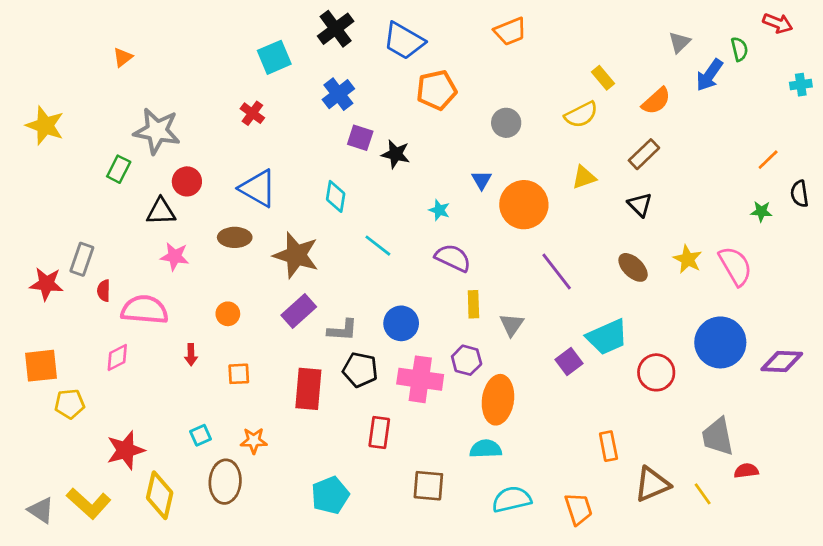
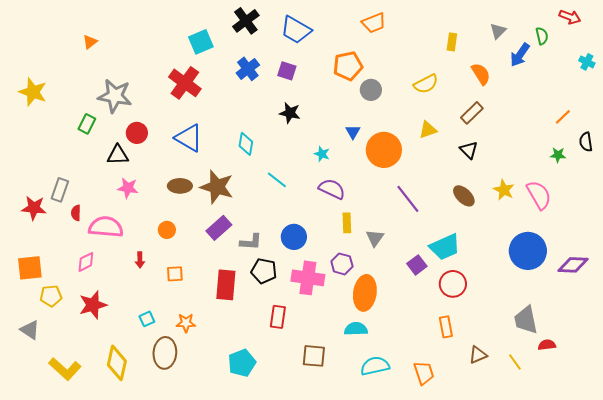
yellow rectangle: (603, 78) -> (452, 42), moved, turned 48
cyan cross: (801, 85) -> (587, 62), turned 35
orange pentagon: (437, 90) -> (348, 66), moved
orange semicircle: (656, 101) -> (481, 74), turned -80
red cross: (252, 113) -> (185, 83), size x1.8
purple square: (360, 138) -> (287, 71), moved
brown ellipse: (235, 237) -> (180, 186), moved
red circle: (656, 372) -> (453, 284), moved
red star: (126, 450) -> (93, 305), moved
brown triangle: (652, 484) -> (478, 355), size x0.7
gray triangle: (41, 510) -> (30, 330), moved

